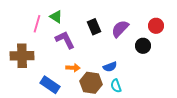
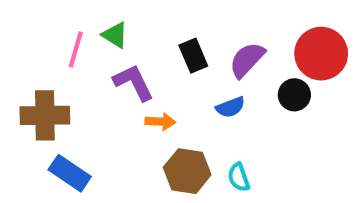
red circle: (156, 26) -> (321, 54), size x1.6
blue semicircle: (110, 67) -> (230, 107), moved
orange arrow: (73, 68) -> (160, 122), moved
blue rectangle: (50, 85) -> (70, 173), moved

